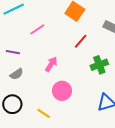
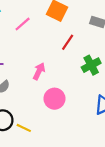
pink line: (37, 29) -> (23, 24), moved
yellow line: (44, 113) -> (24, 128), moved

